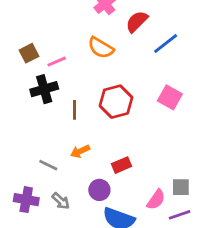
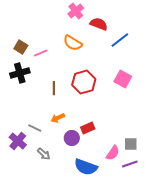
red semicircle: (137, 21) -> (99, 24), turned 66
brown square: (29, 53) -> (21, 47), turned -32
black cross: (44, 89) -> (20, 73), moved
purple circle: (99, 190) -> (72, 138), moved
purple cross: (26, 200) -> (18, 141), moved, turned 30

